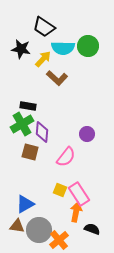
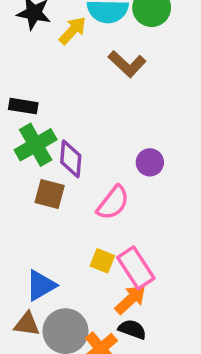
brown L-shape: (57, 78) -> (127, 64), moved
black rectangle: (28, 106) -> (23, 106), moved
orange arrow: (76, 212) -> (131, 299), turned 36
black semicircle: (92, 229) -> (132, 329), moved

